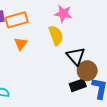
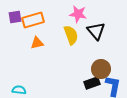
orange triangle: (21, 44) -> (37, 43), turned 40
black triangle: (76, 56) -> (96, 31), moved

